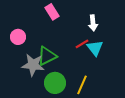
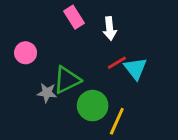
white arrow: (93, 23) -> (110, 29), moved
gray star: (33, 65) -> (47, 93), size x0.6
green circle: (55, 83) -> (93, 106), moved

